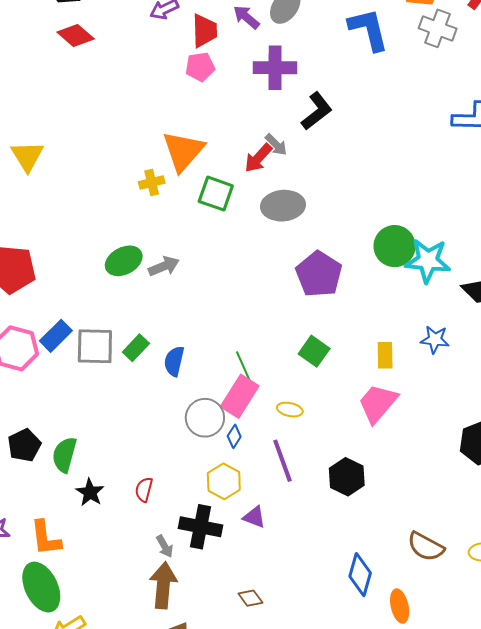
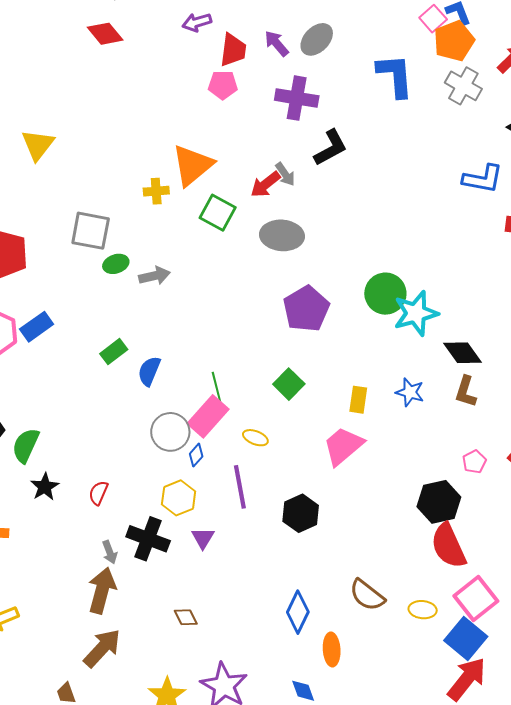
green ellipse: (124, 261) -> (116, 264), size x0.7
cyan star: (428, 261) -> (416, 313), turned -30
gray square: (95, 346) -> (91, 231), moved
purple triangle: (254, 517) -> (203, 538), turned 30

